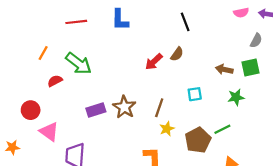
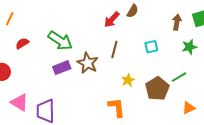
green arrow: (79, 63) -> (60, 41), moved
brown arrow: (224, 69) -> (177, 22), turned 91
brown line: (159, 108) -> (114, 49), moved
pink triangle: (49, 132) -> (19, 102), moved

